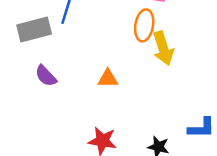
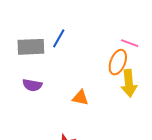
purple semicircle: (46, 76) -> (32, 85), turned -48

